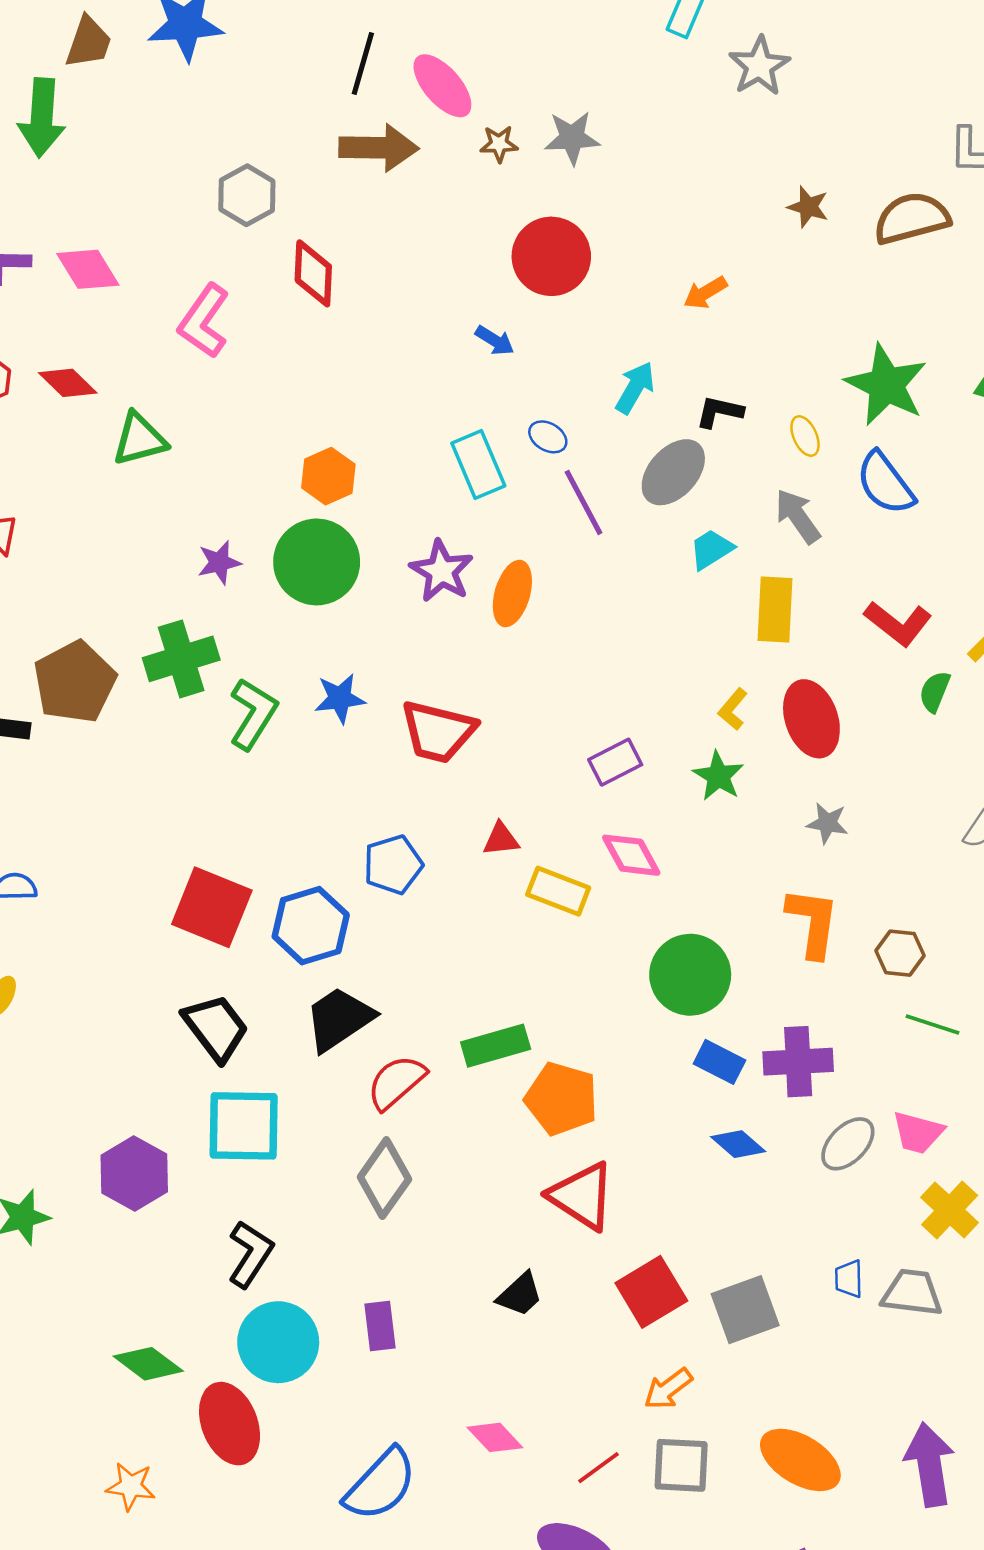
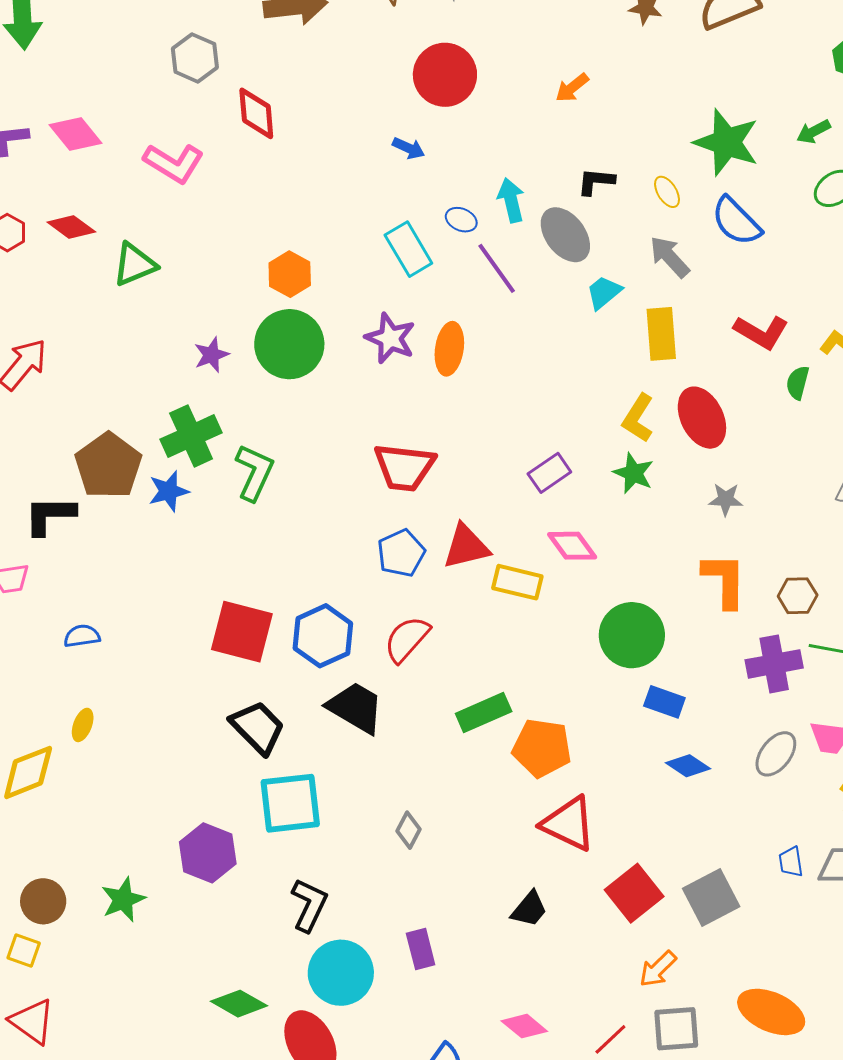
pink L-shape: (204, 321) -> (174, 163), turned -86
cyan arrow: (635, 388) -> (511, 200), moved, turned -36
gray ellipse: (673, 472) -> (565, 235), turned -72
blue star: (340, 698) -> (169, 491), moved
yellow L-shape: (733, 709) -> (638, 418), size x1.4
red triangle: (501, 839) -> (466, 547), size x1.6
blue pentagon: (393, 865) -> (401, 553), moved
black trapezoid: (339, 1019) -> (355, 708), turned 72
purple cross: (798, 1062) -> (774, 664), moved
red semicircle: (396, 1082) -> (407, 639), moved
gray diamond: (384, 1178) -> (409, 830), size x0.6

